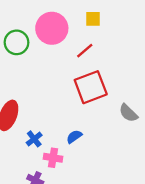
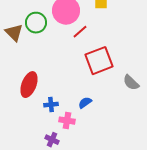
red line: (85, 51) -> (80, 32), moved
blue cross: (34, 139) -> (51, 105), turned 32

